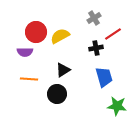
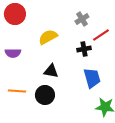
red circle: (36, 32) -> (15, 14), moved
black triangle: (63, 70) -> (51, 71), turned 42
orange line: (29, 79) -> (17, 91), moved

